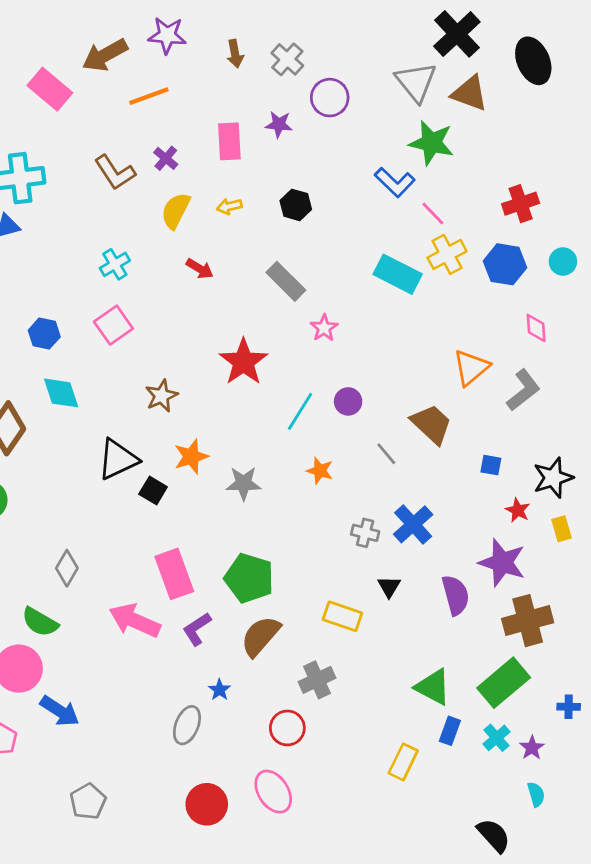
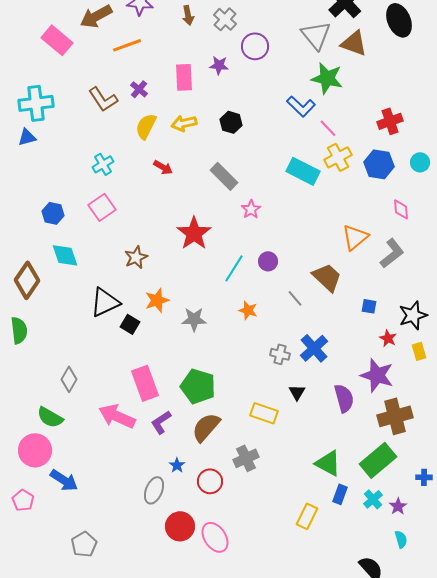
yellow arrow: (229, 206) -> (184, 123), size x1.4
red circle: (287, 728) -> (210, 481), moved
red circle: (207, 804) -> (180, 526), moved

